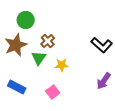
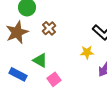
green triangle: (39, 58) -> (40, 60), moved, turned -35
yellow star: (62, 65) -> (87, 52), moved

